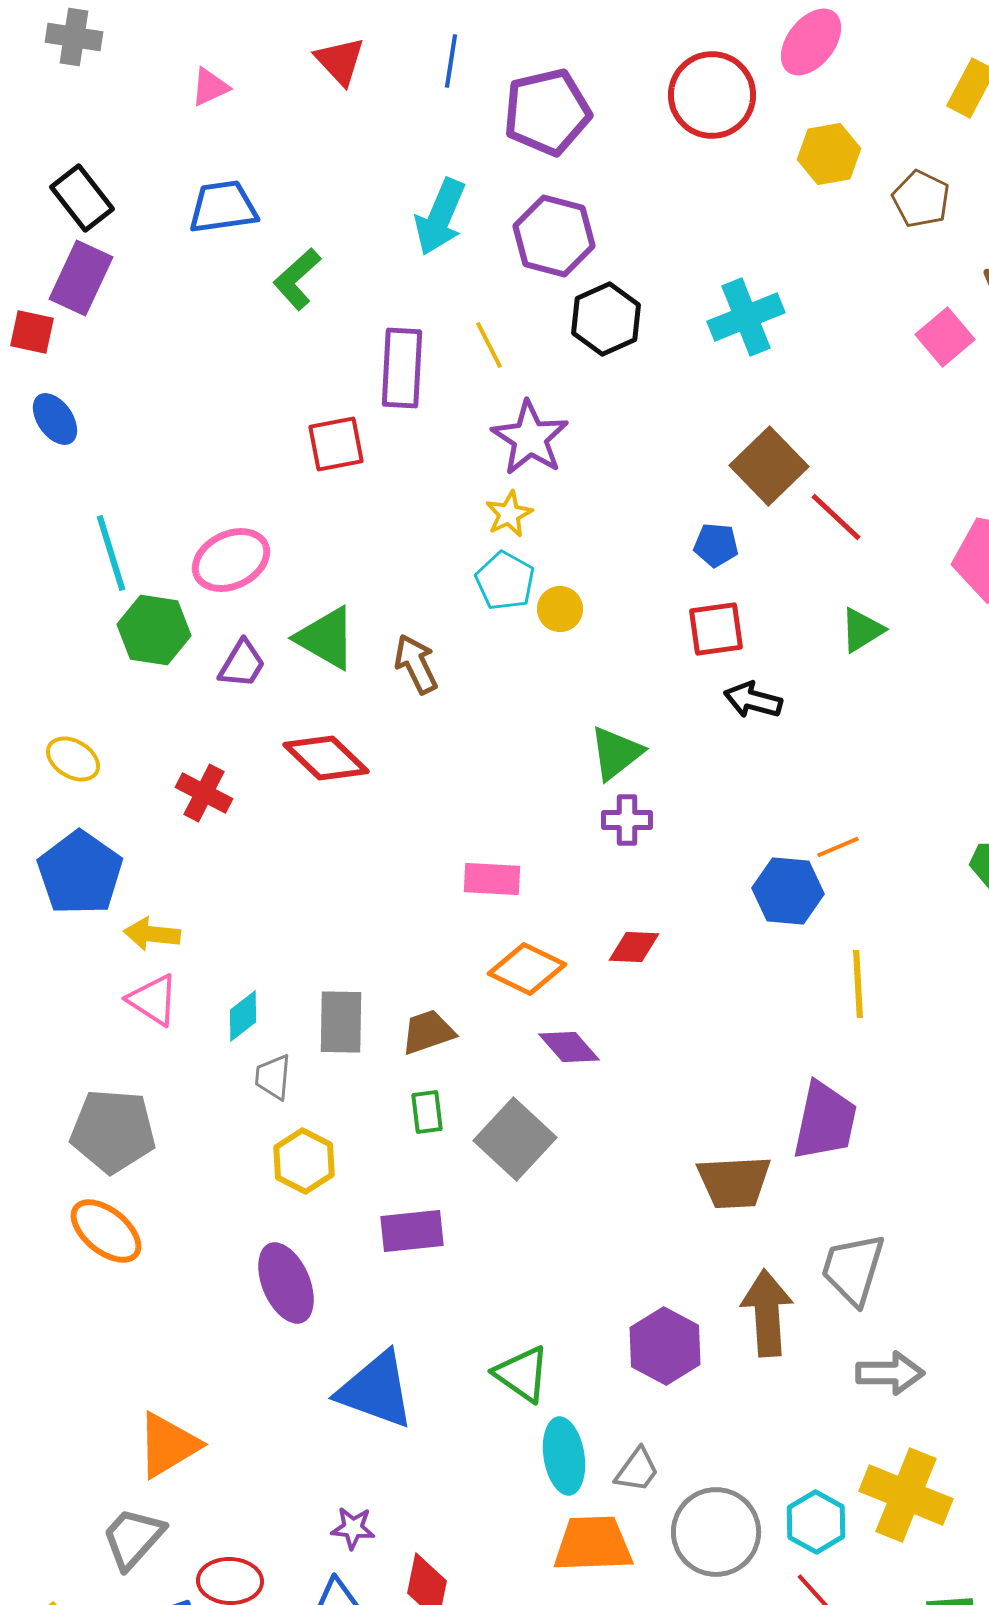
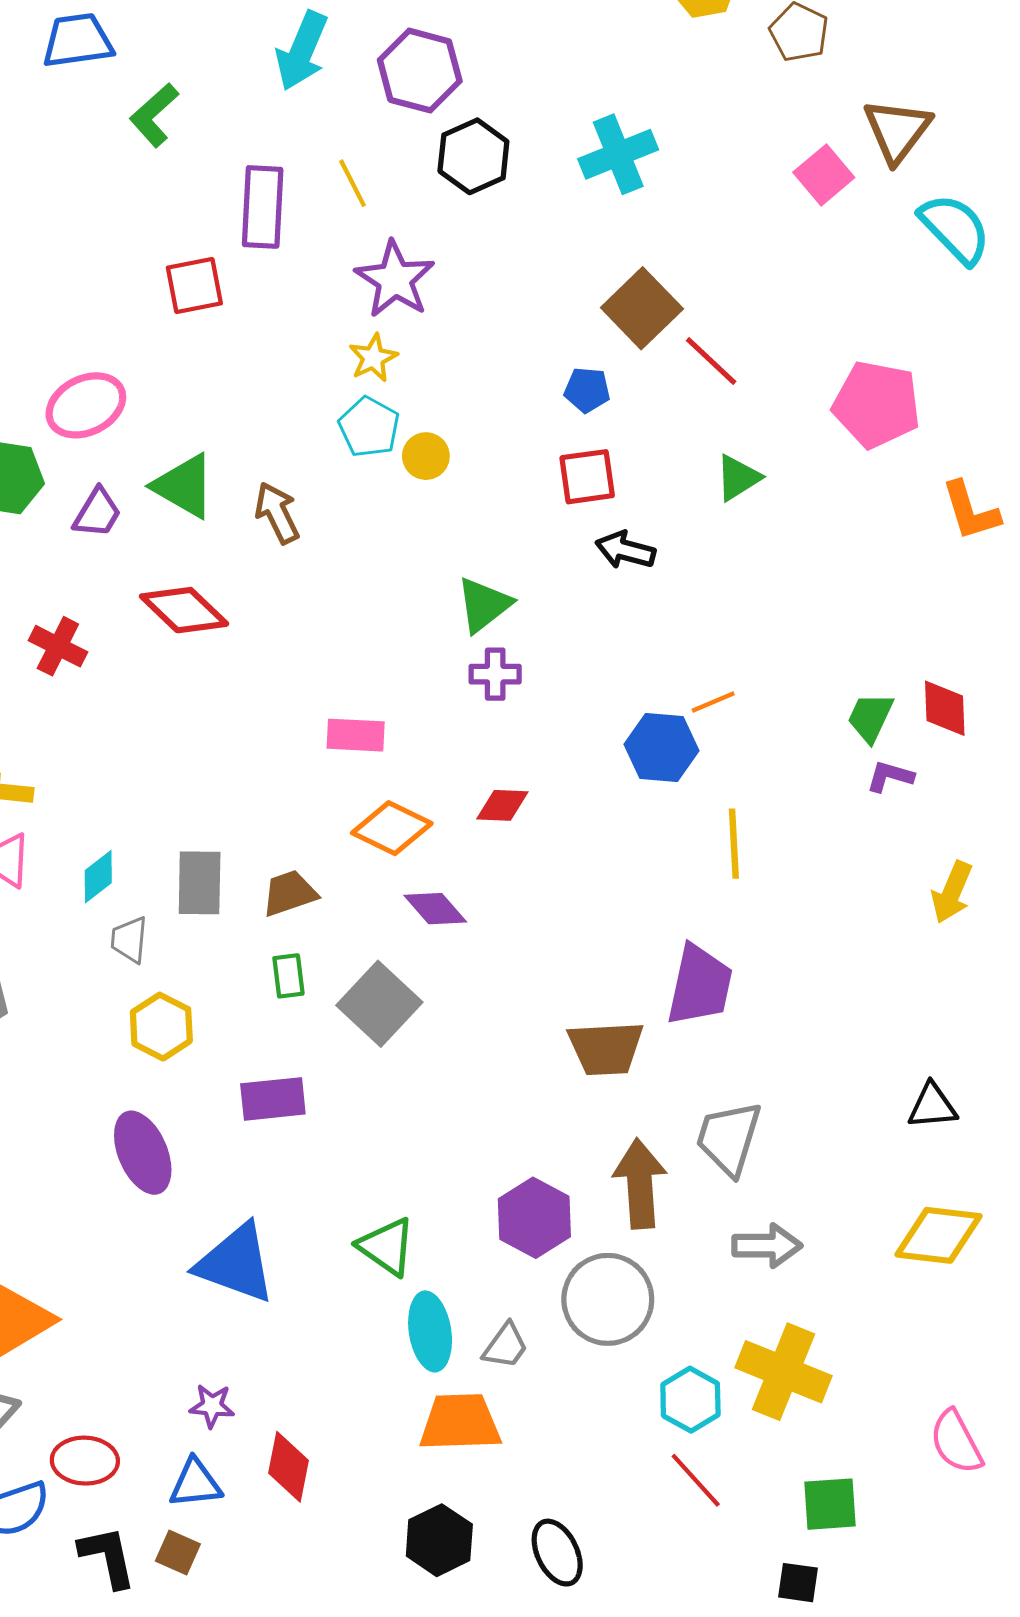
gray circle: (716, 1532) -> (608, 1299), moved

